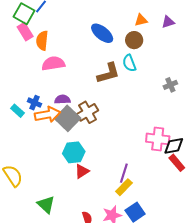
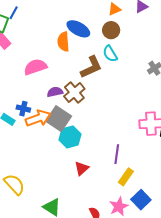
orange semicircle: (42, 41) -> (63, 42), moved
purple semicircle: (62, 99) -> (55, 92), moved
brown cross: (88, 112) -> (74, 92), moved
cyan hexagon: (74, 152) -> (70, 137), moved
purple line: (124, 173) -> (117, 154), moved

